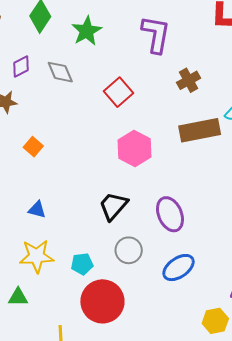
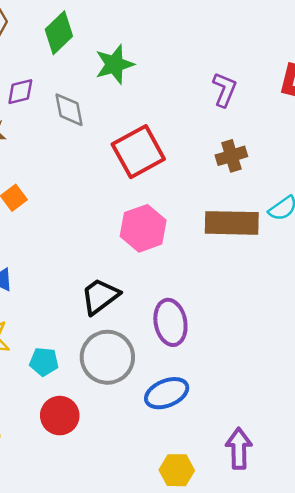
purple L-shape: (156, 34) -> (224, 90), moved, size x0.7
red square: (119, 92) -> (138, 152), size x1.4
gray circle: (129, 250) -> (107, 357), size x1.5
red circle: (102, 301) -> (60, 416), size x0.7
yellow hexagon: (215, 321) -> (177, 470), moved

